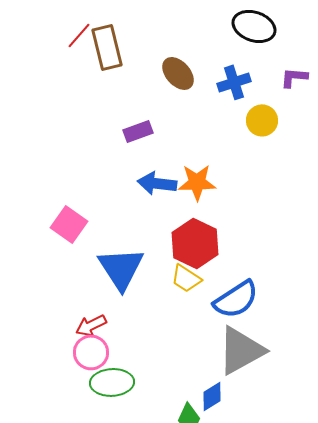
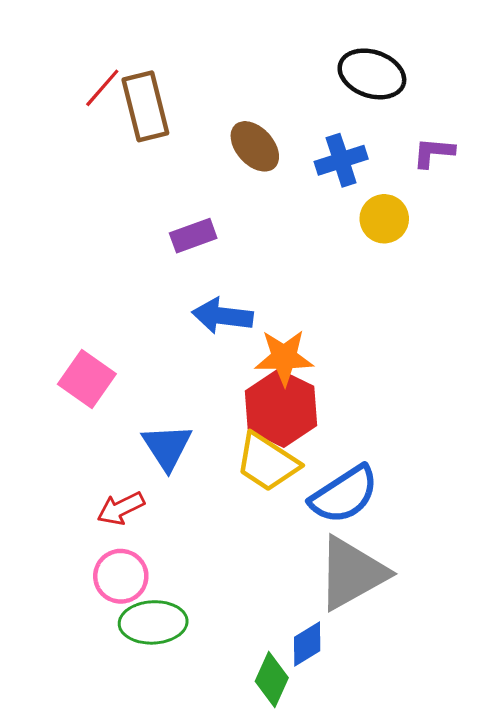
orange star: (197, 182) -> (284, 357), moved
blue triangle: (121, 268) -> (167, 447), size x0.7
yellow trapezoid: (186, 278) -> (267, 462), size x1.4
red arrow: (91, 325) -> (121, 508), moved

